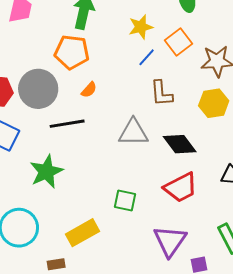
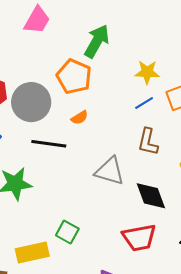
green square: (125, 201) -> (67, 232), moved

